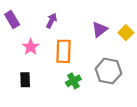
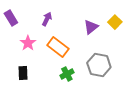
yellow square: (126, 33) -> (115, 22), moved
orange rectangle: (64, 51) -> (58, 47), turned -55

